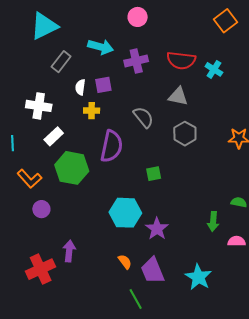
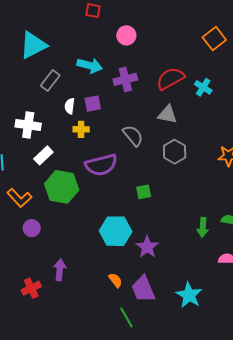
red semicircle: (181, 60) -> (170, 78), turned 144
purple semicircle: (111, 146) -> (101, 165), turned 64
green arrow: (213, 221) -> (203, 227), moved
red cross: (41, 269) -> (31, 288), size x0.7

